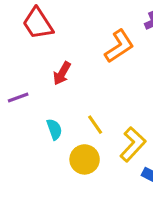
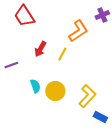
yellow line: (95, 125) -> (62, 54), moved, turned 64
yellow circle: (85, 159) -> (55, 91), moved

